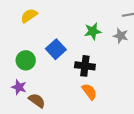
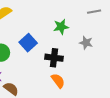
gray star: (121, 36) -> (86, 43), moved

